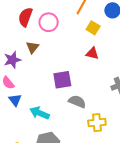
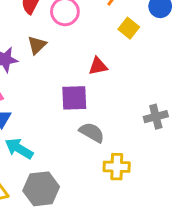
red triangle: (92, 53) -> (98, 66), moved, turned -32
cyan arrow: (40, 113) -> (19, 149), moved

